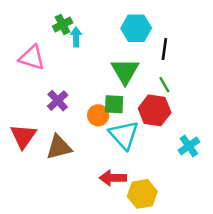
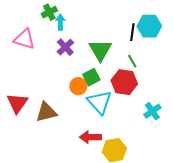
cyan hexagon: (136, 28) -> (149, 26), moved
purple cross: (58, 101) -> (65, 47), moved
green square: (114, 104) -> (91, 77), turned -30

